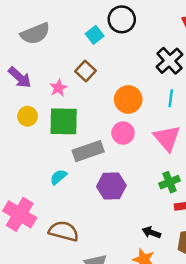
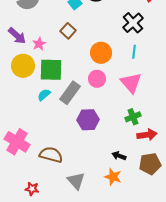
pink star: (58, 88) -> (39, 44), moved
yellow circle: (27, 116) -> (23, 66), size x1.5
gray rectangle: (88, 151) -> (70, 93), turned -35
cyan semicircle: (58, 177) -> (44, 95), moved

